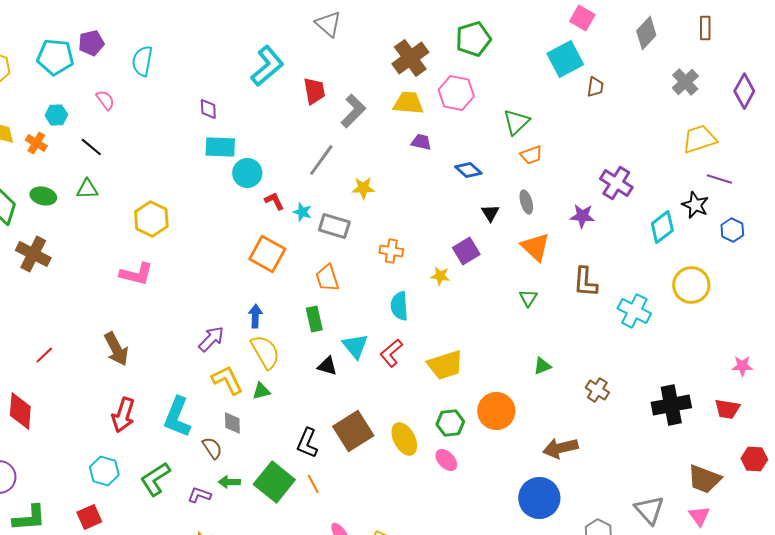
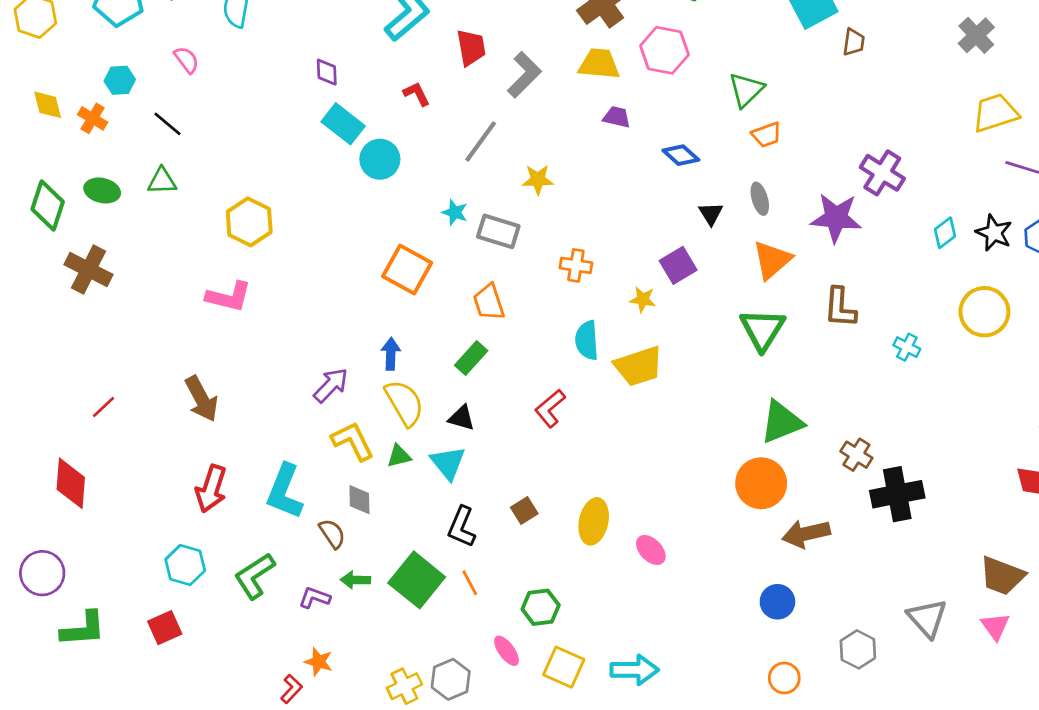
cyan rectangle: (220, 147) -> (343, 124), turned 36
red L-shape: (274, 201) -> (417, 94), moved
black star: (695, 205) -> (994, 233), moved
purple star: (582, 216) -> (836, 218), size x1.5
cyan diamond: (662, 227) -> (945, 233), size x0.7
orange triangle: (535, 247) -> (772, 260), turned 36
green triangle: (528, 298) -> (762, 329), size x1.8
cyan cross: (634, 311) -> (907, 347), size x0.6
green rectangle: (314, 319) -> (471, 358), turned 55
cyan triangle: (355, 346) -> (448, 463), moved
red L-shape: (391, 353) -> (550, 408), moved
yellow trapezoid: (445, 365) -> (639, 366), moved
black triangle: (327, 366) -> (462, 418), moved
green triangle: (542, 366) -> (782, 422), size x1.8
black cross: (671, 405) -> (897, 494), moved
orange circle: (496, 411) -> (761, 483), moved
green hexagon: (450, 423) -> (541, 607), moved
brown square: (353, 431) -> (524, 511), size x0.5
yellow ellipse: (404, 439) -> (594, 521), turned 40
blue circle: (539, 498) -> (777, 602), size x0.6

